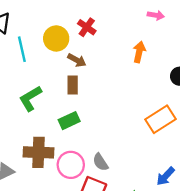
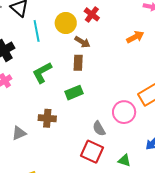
orange arrow: (139, 52) -> (135, 37), turned 48
brown cross: (38, 152) -> (47, 118), size x0.7
pink circle: (71, 165) -> (124, 112), moved

